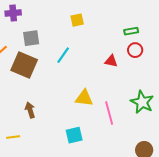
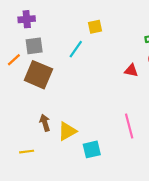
gray square: (31, 38) -> (34, 46), moved
cyan line: (63, 55) -> (76, 49), moved
yellow triangle: (84, 98) -> (67, 131), moved, turned -36

